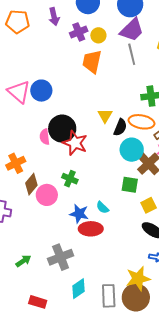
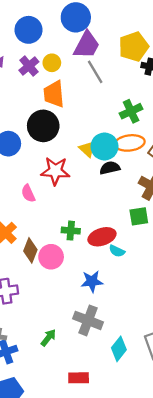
black semicircle: (120, 127) -> (110, 168), moved, turned -108
black circle: (62, 129) -> (43, 126), moved
red star: (75, 143) -> (55, 171), moved
cyan circle: (132, 150) -> (104, 146), moved
blue star: (79, 214) -> (92, 281), moved
red ellipse: (91, 229) -> (102, 237), moved
gray cross: (61, 257) -> (88, 320), turned -30

